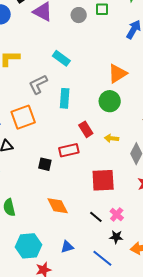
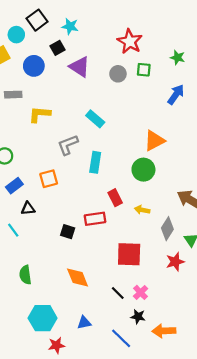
orange square: (23, 117) -> (49, 179), size x0.7

